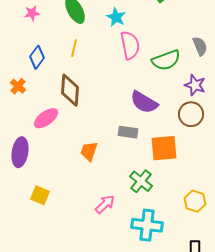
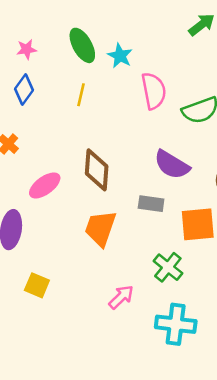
cyan star: (116, 17) -> (120, 56), moved
blue diamond: (37, 57) -> (24, 89), moved
brown diamond: (70, 90) -> (97, 170), moved
orange trapezoid: (89, 151) -> (100, 228), size x1.4

